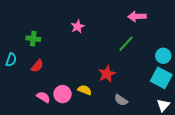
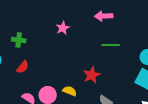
pink arrow: (137, 16) -> (104, 16), moved
green line: (126, 44) -> (111, 45), turned 48

